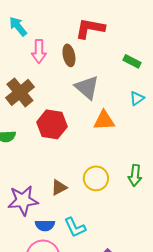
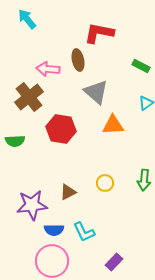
cyan arrow: (18, 26) -> (27, 19), moved
pink arrow: (39, 51) -> (48, 69), moved, turned 95
yellow circle: (96, 178) -> (105, 183), size x0.7

